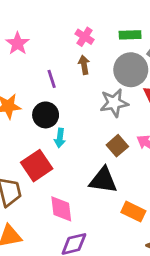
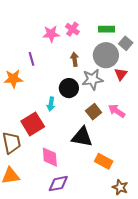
pink star: (18, 43) -> (51, 34), moved, turned 30
brown arrow: (84, 65) -> (75, 59), moved
purple line: (52, 79) -> (32, 59), moved
black circle: (46, 115) -> (69, 88), moved

